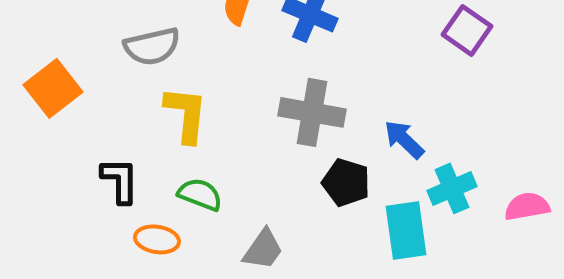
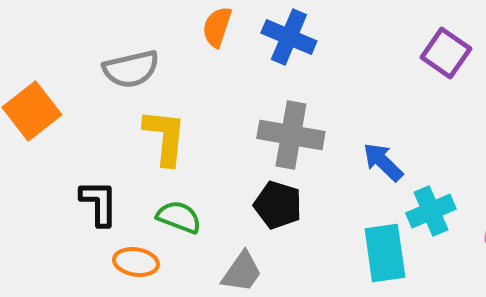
black pentagon: (346, 182) -> (278, 205), moved

